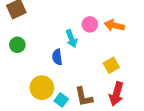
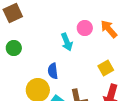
orange arrow: (114, 25) -> (109, 29), turned 36
blue semicircle: (57, 57) -> (53, 71), moved

